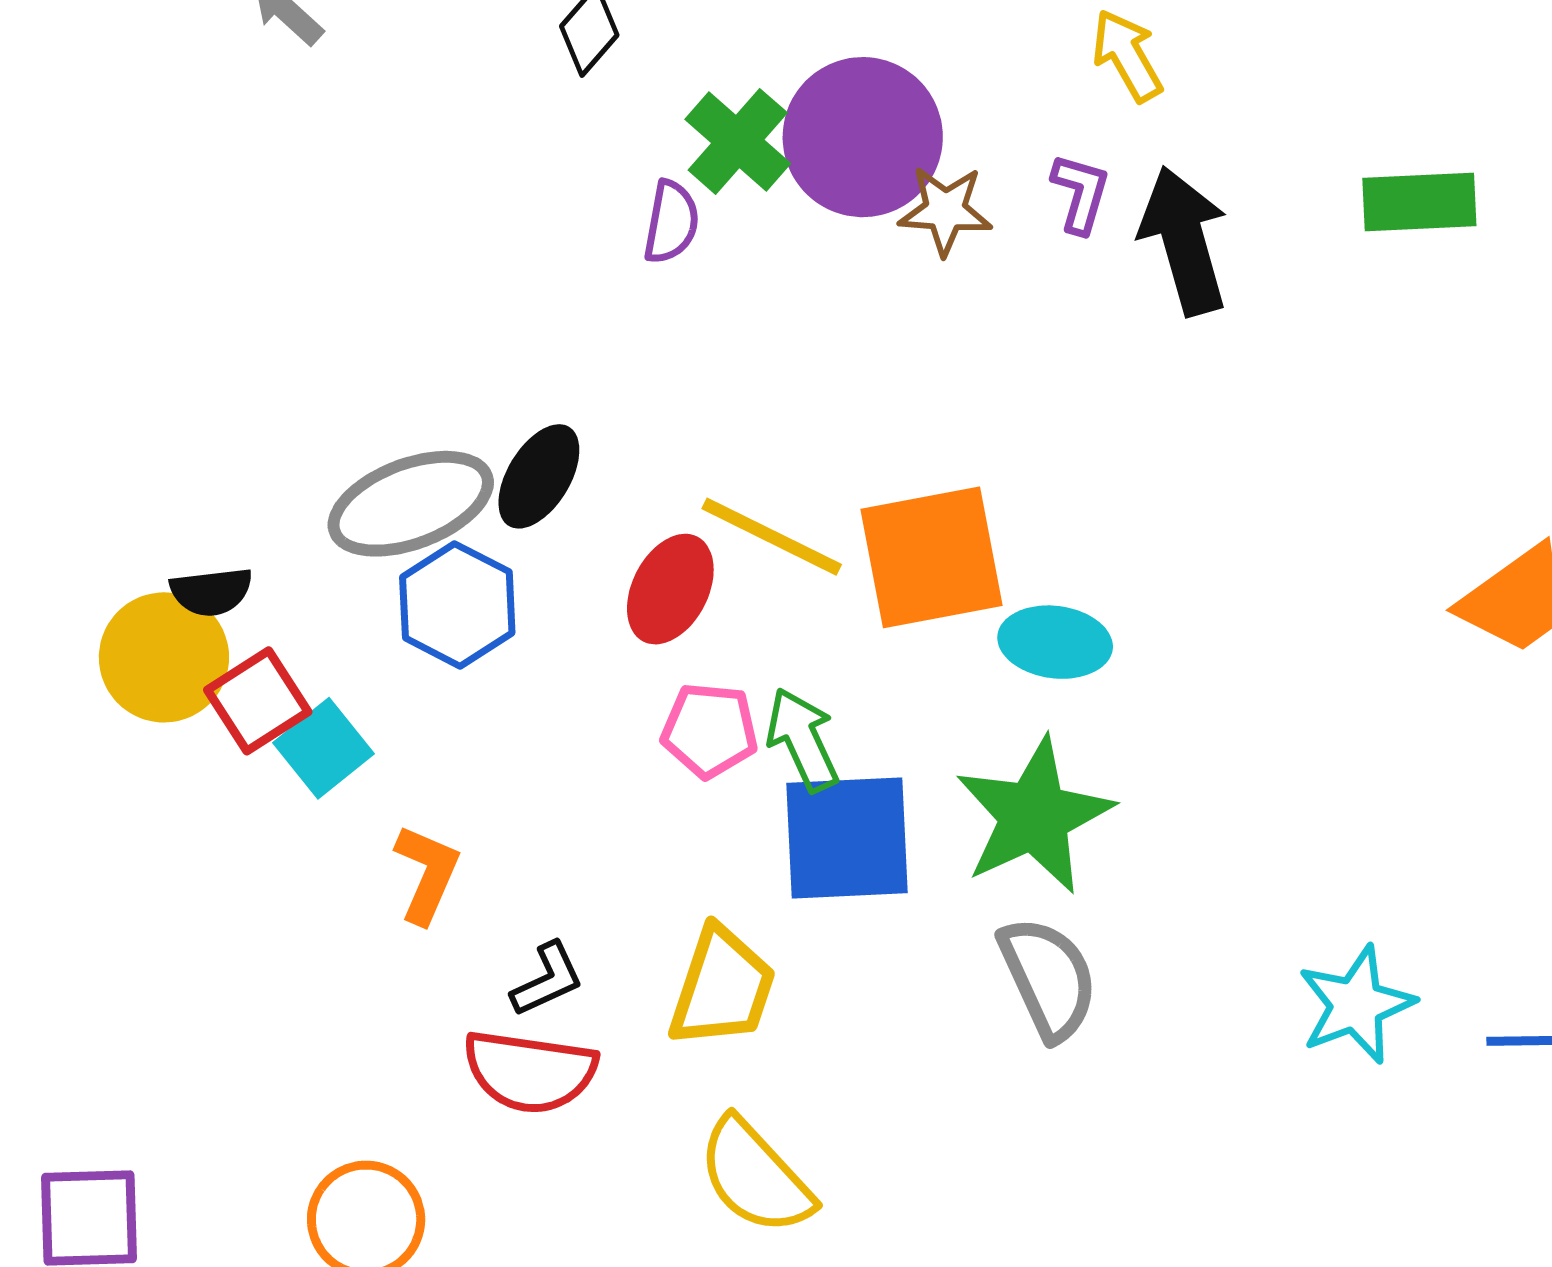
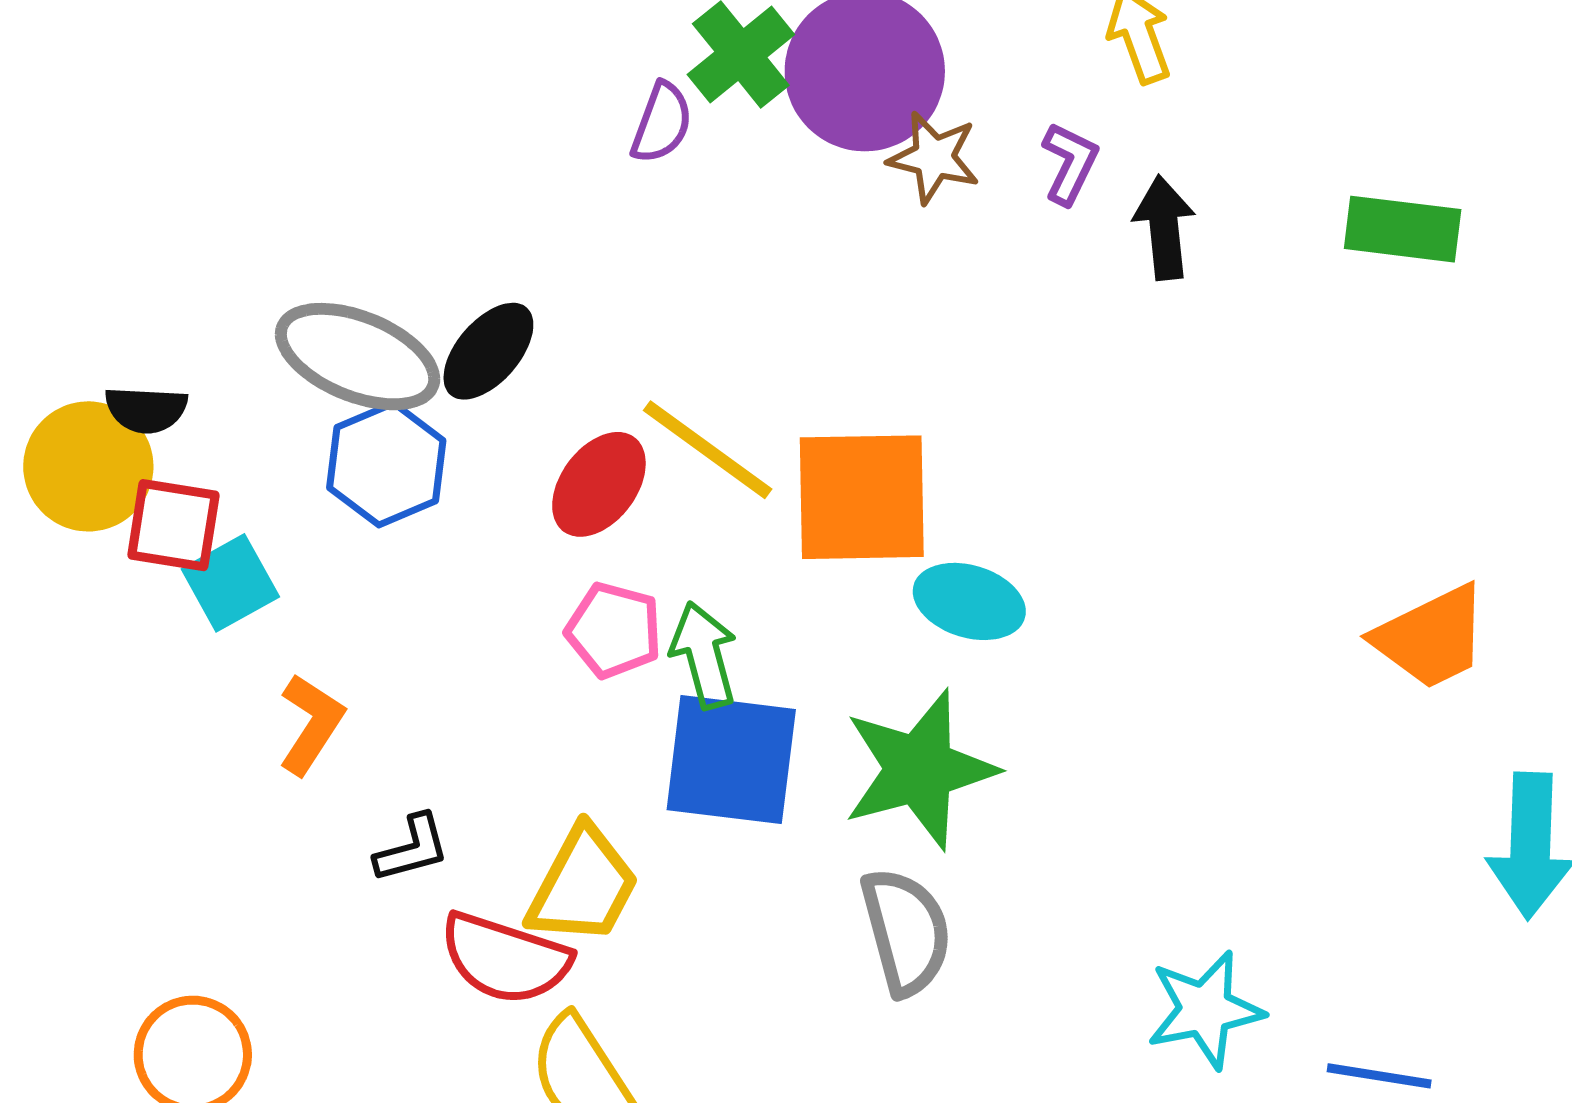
black arrow: (1184, 241) -> (1164, 228), size x0.7
gray ellipse: (411, 504) -> (358, 357), turned 33
red square: (258, 701) -> (173, 525), turned 32
red semicircle: (530, 1071) -> (505, 958), moved

